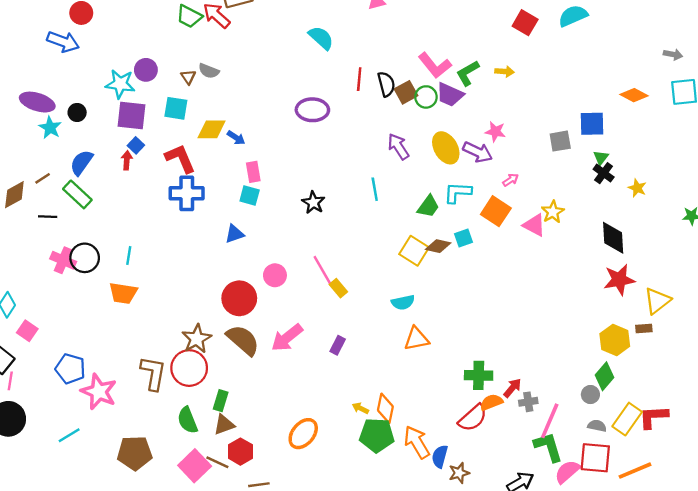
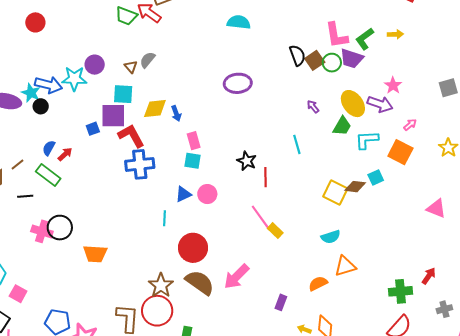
cyan semicircle: (321, 38) -> (239, 22), turned -30
blue arrow: (63, 42) -> (49, 85), moved
pink L-shape: (435, 65) -> (336, 35), turned 36
gray semicircle: (209, 71) -> (147, 60), turned 114
red line: (359, 79) -> (266, 177), moved
purple square: (132, 115) -> (113, 116), moved
cyan star: (50, 128) -> (31, 93), moved
pink star: (495, 132) -> (393, 85), turned 30
blue arrow: (236, 138) -> (176, 113), turned 42
blue square: (136, 145) -> (93, 129), turned 32
purple arrow: (398, 147) -> (313, 107), size x0.6
red arrow: (127, 160) -> (65, 154), moved, turned 49
blue semicircle: (81, 163) -> (49, 148), size x0.7
green trapezoid: (428, 206) -> (342, 126), moved
pink triangle: (534, 225) -> (436, 208), moved
cyan line: (129, 255) -> (164, 218), moved
pink circle: (275, 275) -> (207, 194), moved
purple rectangle: (338, 345) -> (281, 302), moved
red arrow: (512, 388) -> (429, 276), moved
orange semicircle: (491, 402) -> (318, 284), moved

